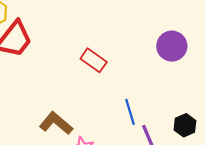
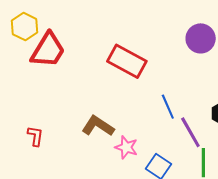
red rectangle: (94, 60) -> (127, 61), size x1.5

